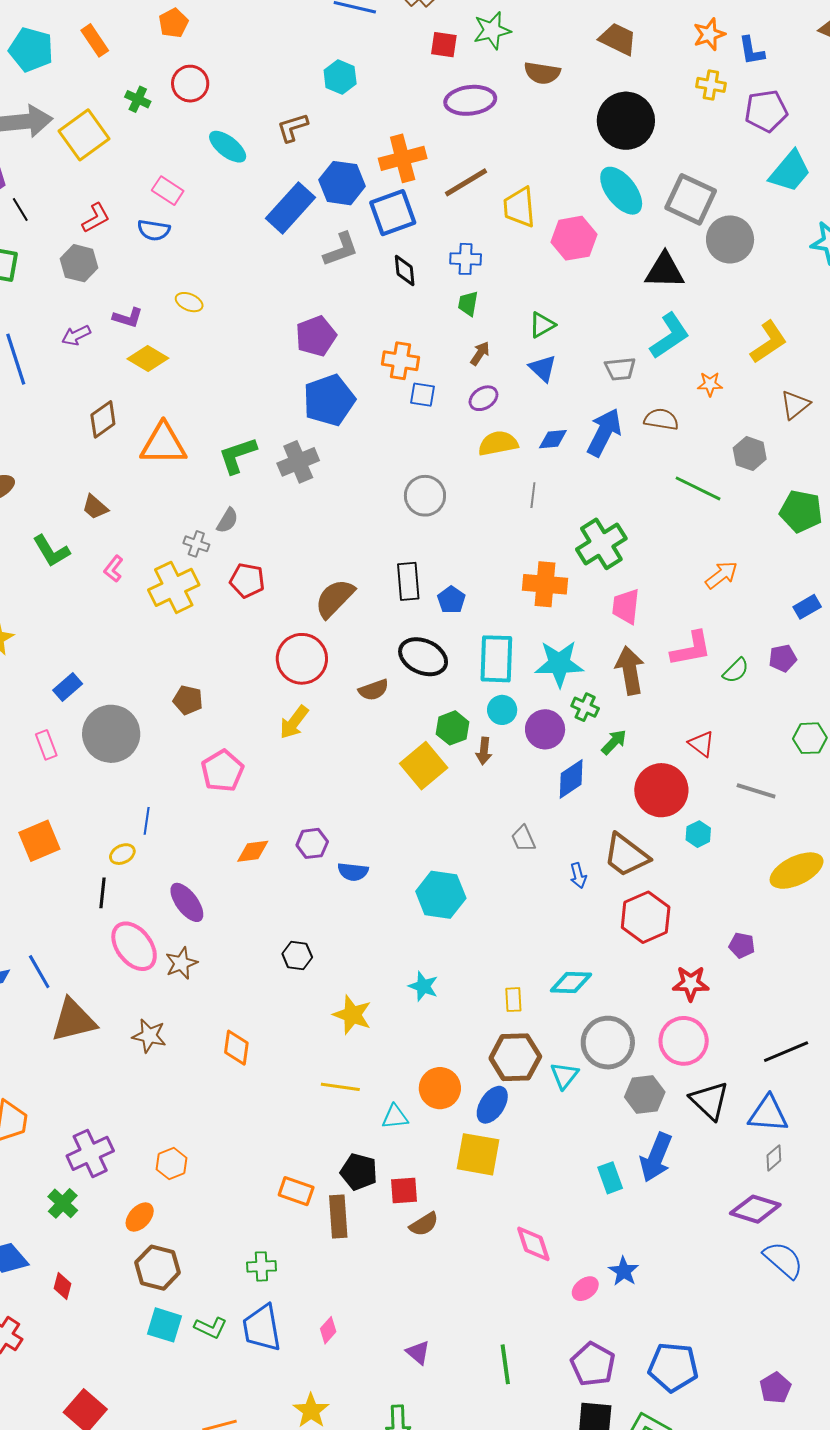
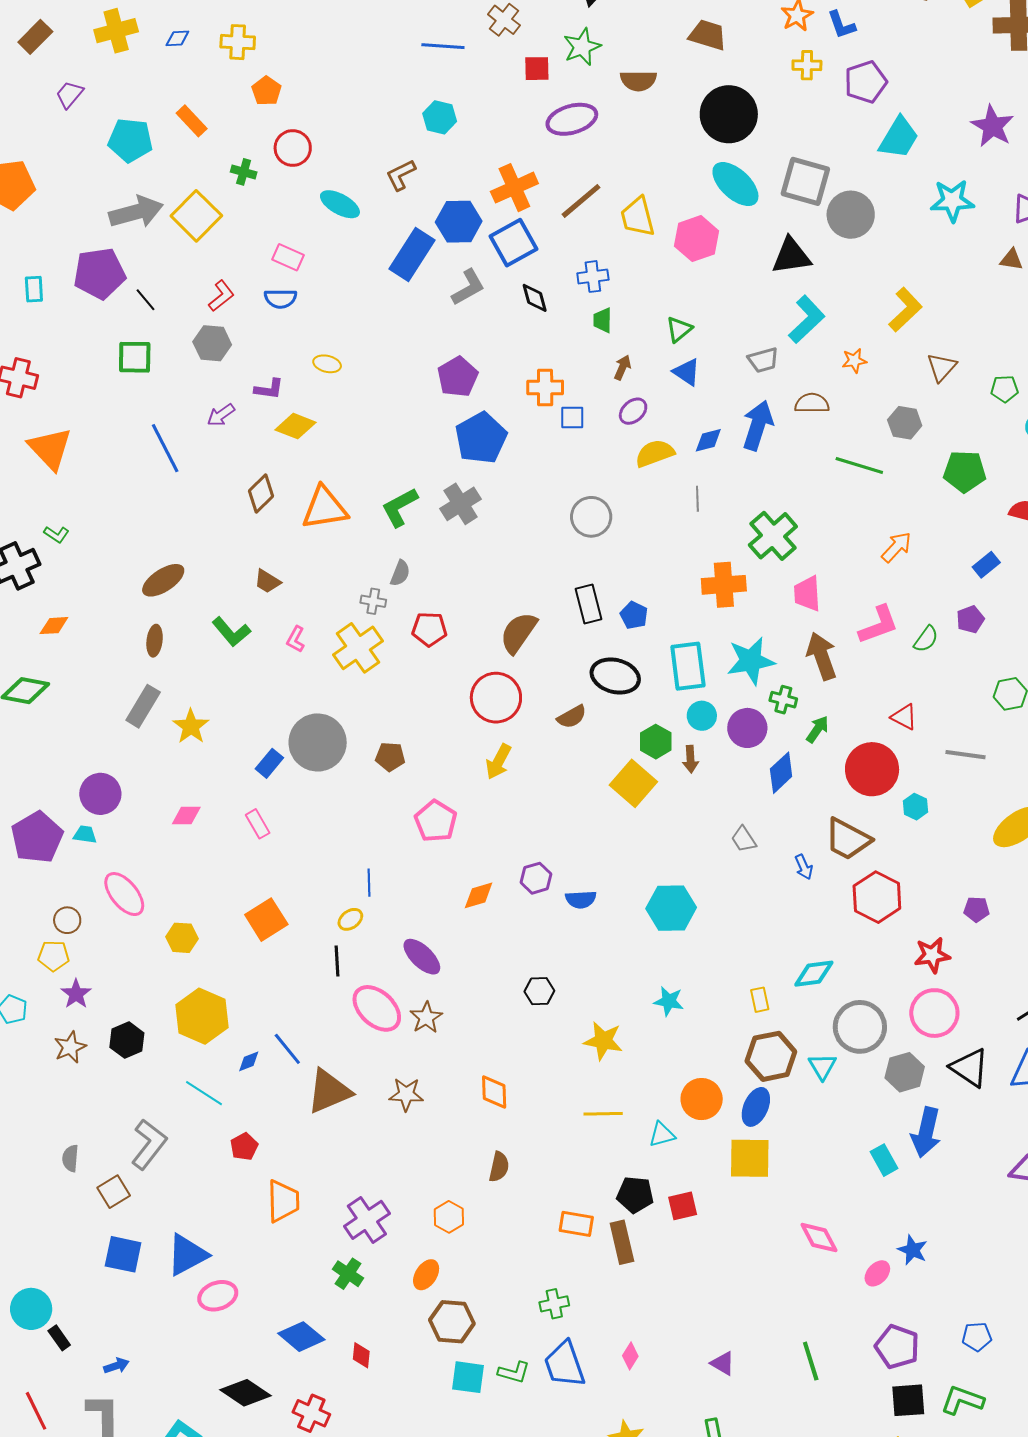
gray circle: (111, 734) -> (318, 742), moved
brown semicircle: (424, 1224) -> (499, 1167), moved, turned -36
blue pentagon: (673, 1367) -> (977, 1337), size x0.6

